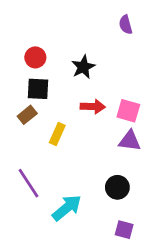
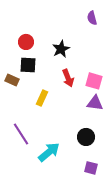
red arrow: (93, 107) -> (68, 78), turned 66
brown rectangle: (27, 115) -> (12, 80), moved, turned 64

